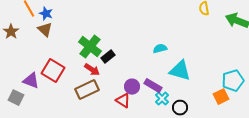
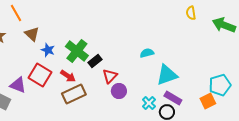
blue star: (46, 14) -> (48, 50), moved
red arrow: (92, 70) -> (68, 76), moved
cyan triangle: (180, 71) -> (167, 75), turned -35
purple rectangle: (153, 86) -> (173, 98), moved
red triangle: (123, 101) -> (110, 76), moved, turned 42

